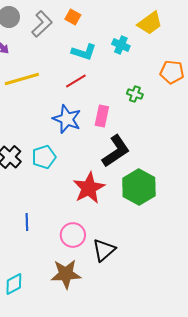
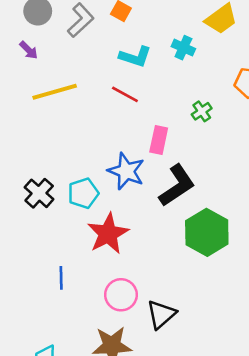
red line: (76, 81) -> (125, 94), turned 60
green cross: (135, 94) -> (202, 111), turned 35
blue star: (67, 119) -> (126, 171), moved
red star: (89, 188) -> (108, 234), moved

